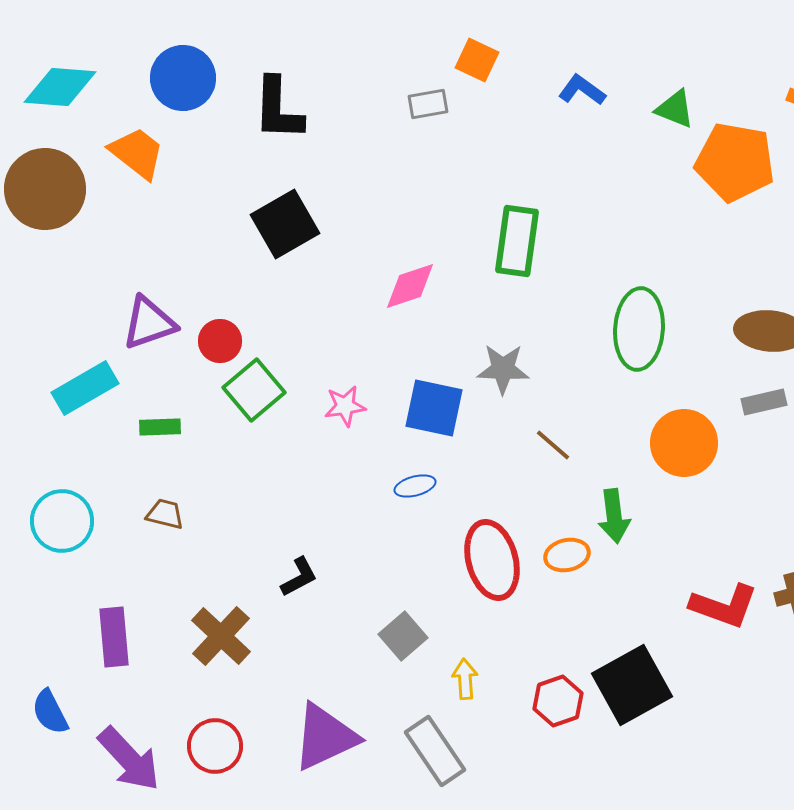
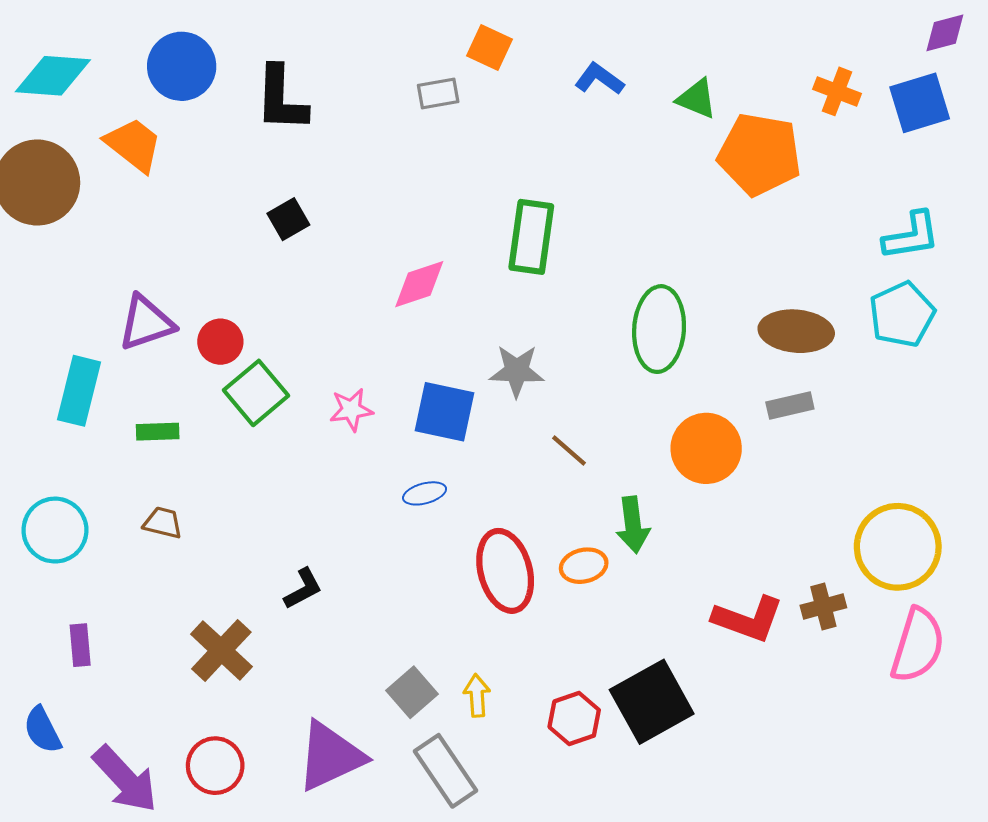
black square: (285, 224) -> (288, 219), size x0.6
cyan rectangle: (85, 388) -> (79, 391), turned -46
gray square: (403, 636) -> (412, 692), moved
purple rectangle: (114, 637) -> (80, 645), moved, size x0.7

